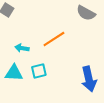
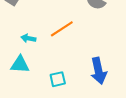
cyan square: (39, 71) -> (58, 79), moved

